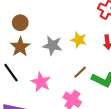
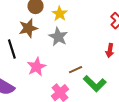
yellow star: (79, 40) -> (60, 14), moved

